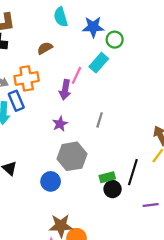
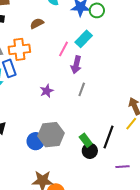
green circle: (115, 40) -> (97, 10), moved
purple arrow: (65, 90) -> (76, 65), moved
gray hexagon: (72, 156) -> (51, 135), moved
green rectangle: (107, 177) -> (86, 140), turned 64

